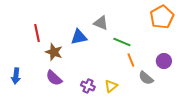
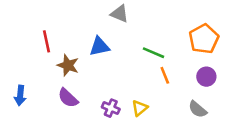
orange pentagon: (162, 17) -> (204, 39), moved
gray triangle: (101, 23) -> (120, 14), moved
gray semicircle: (146, 78) -> (198, 109), moved

